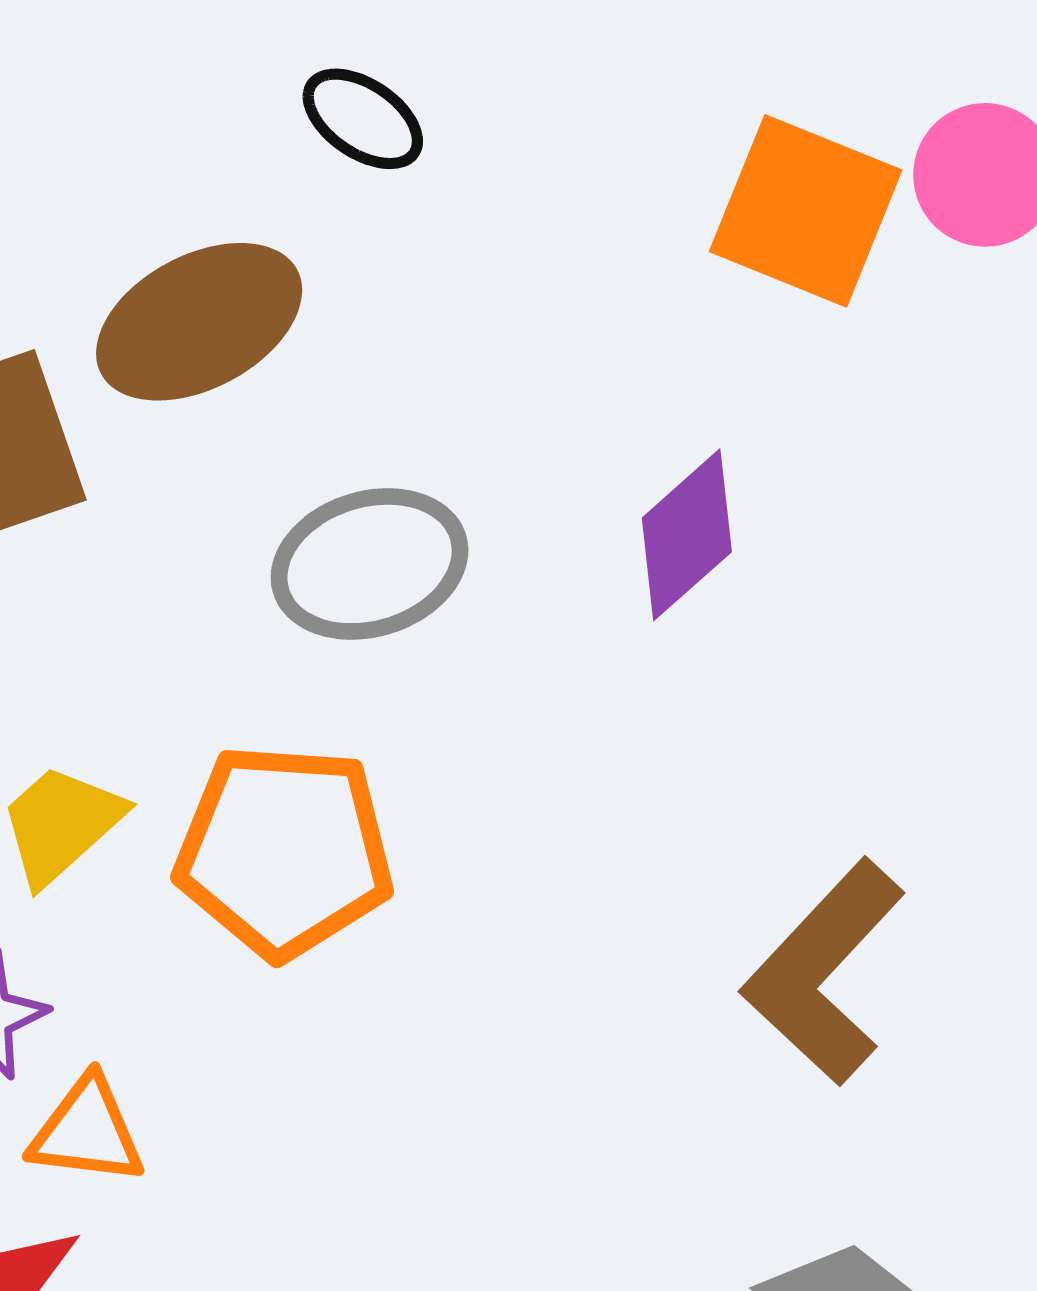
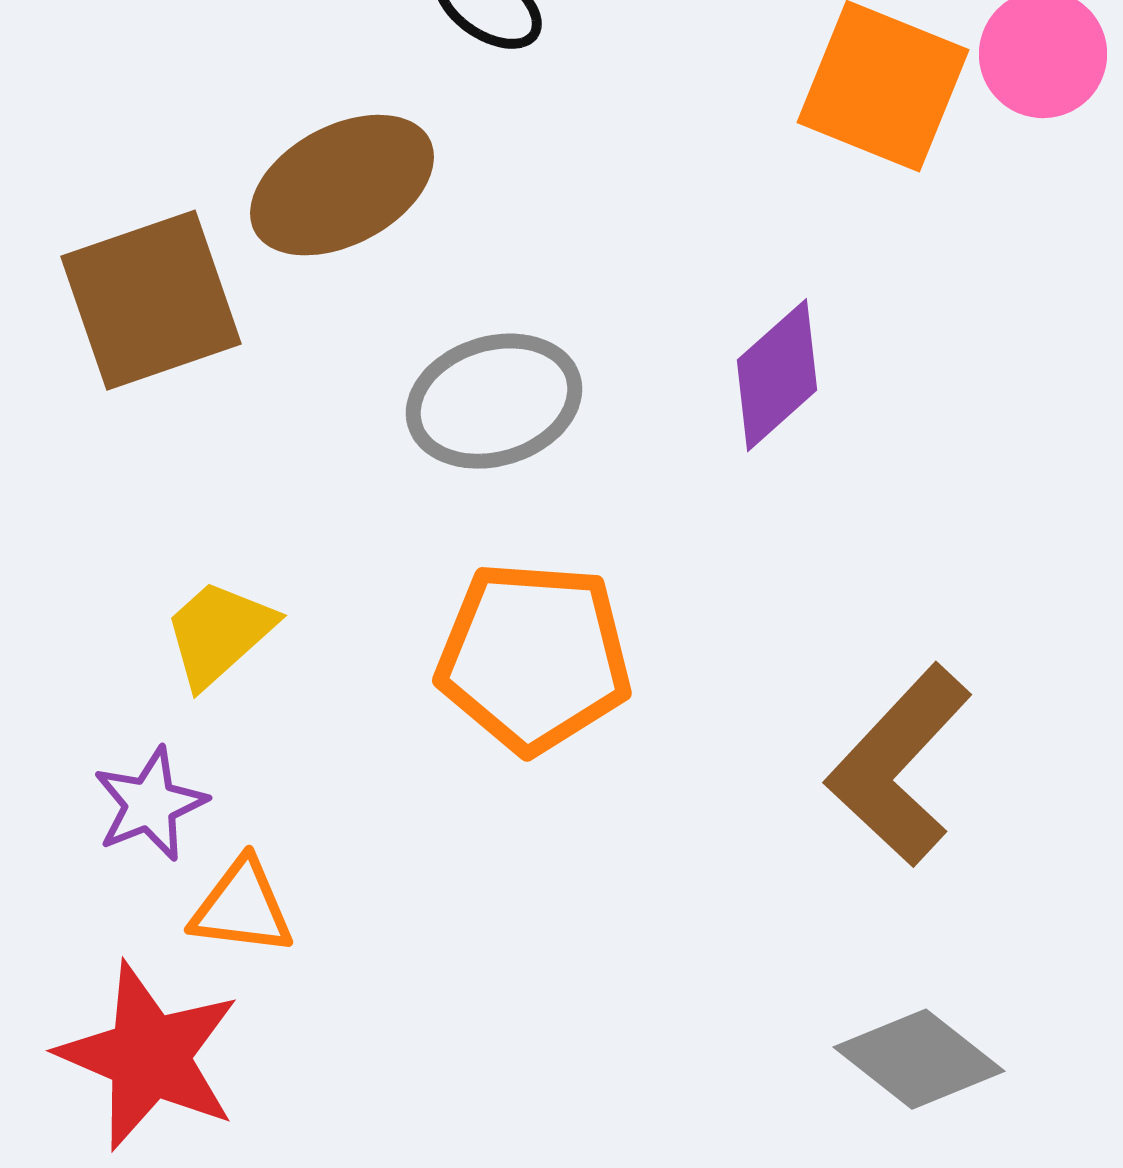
orange pentagon: (284, 851) -> (534, 657), moved

